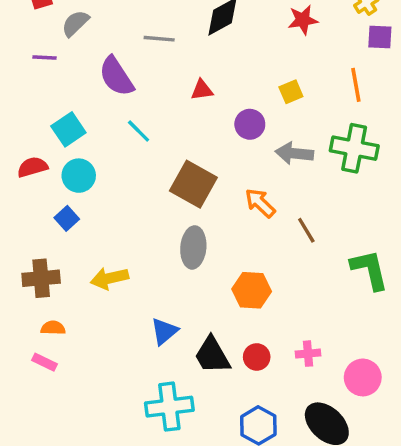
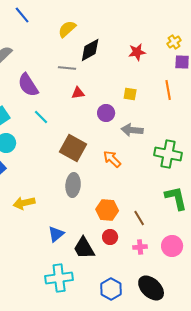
gray line: (159, 39) -> (67, 68), moved
yellow square: (291, 92) -> (130, 94), turned 32
green cross: (354, 148) -> (168, 154), moved
brown line: (306, 230) -> (139, 218), moved
red circle: (257, 357) -> (110, 237), moved
pink circle: (363, 377) -> (172, 246), moved

